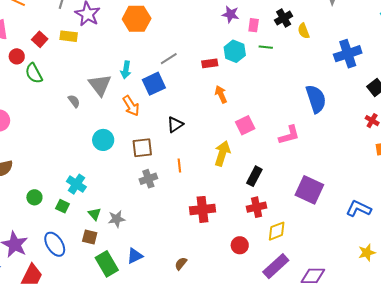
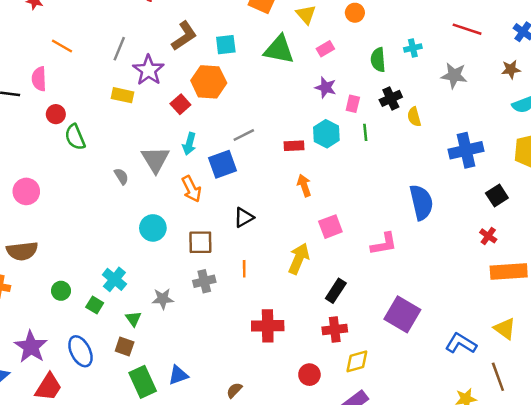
red square: (40, 39) -> (180, 104), moved
green line: (266, 47) -> (365, 132), turned 72
gray star: (117, 219) -> (163, 299), moved

